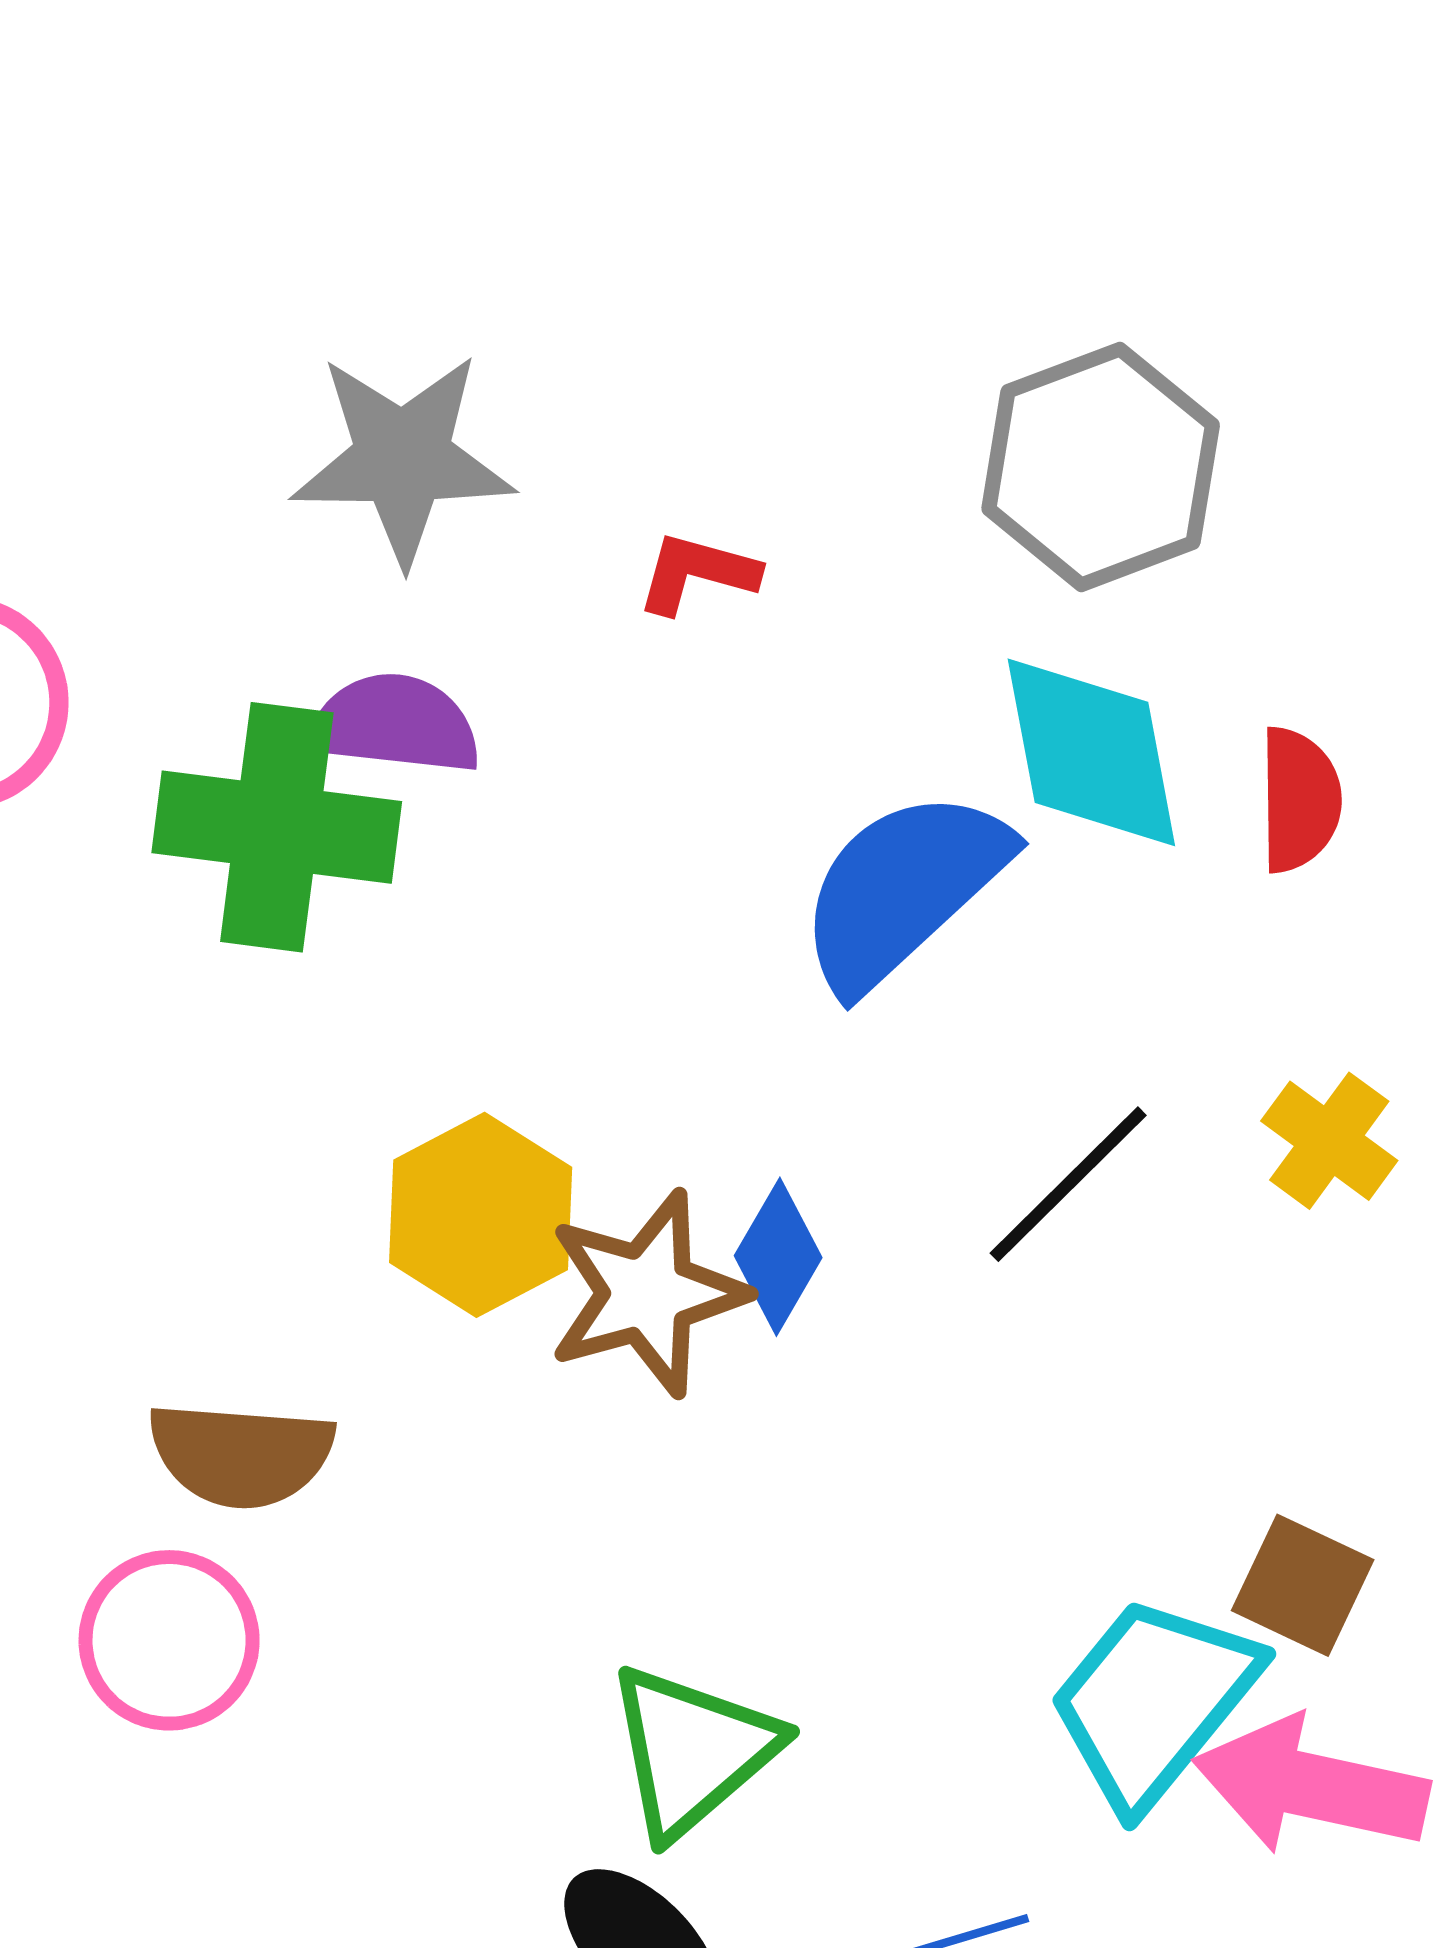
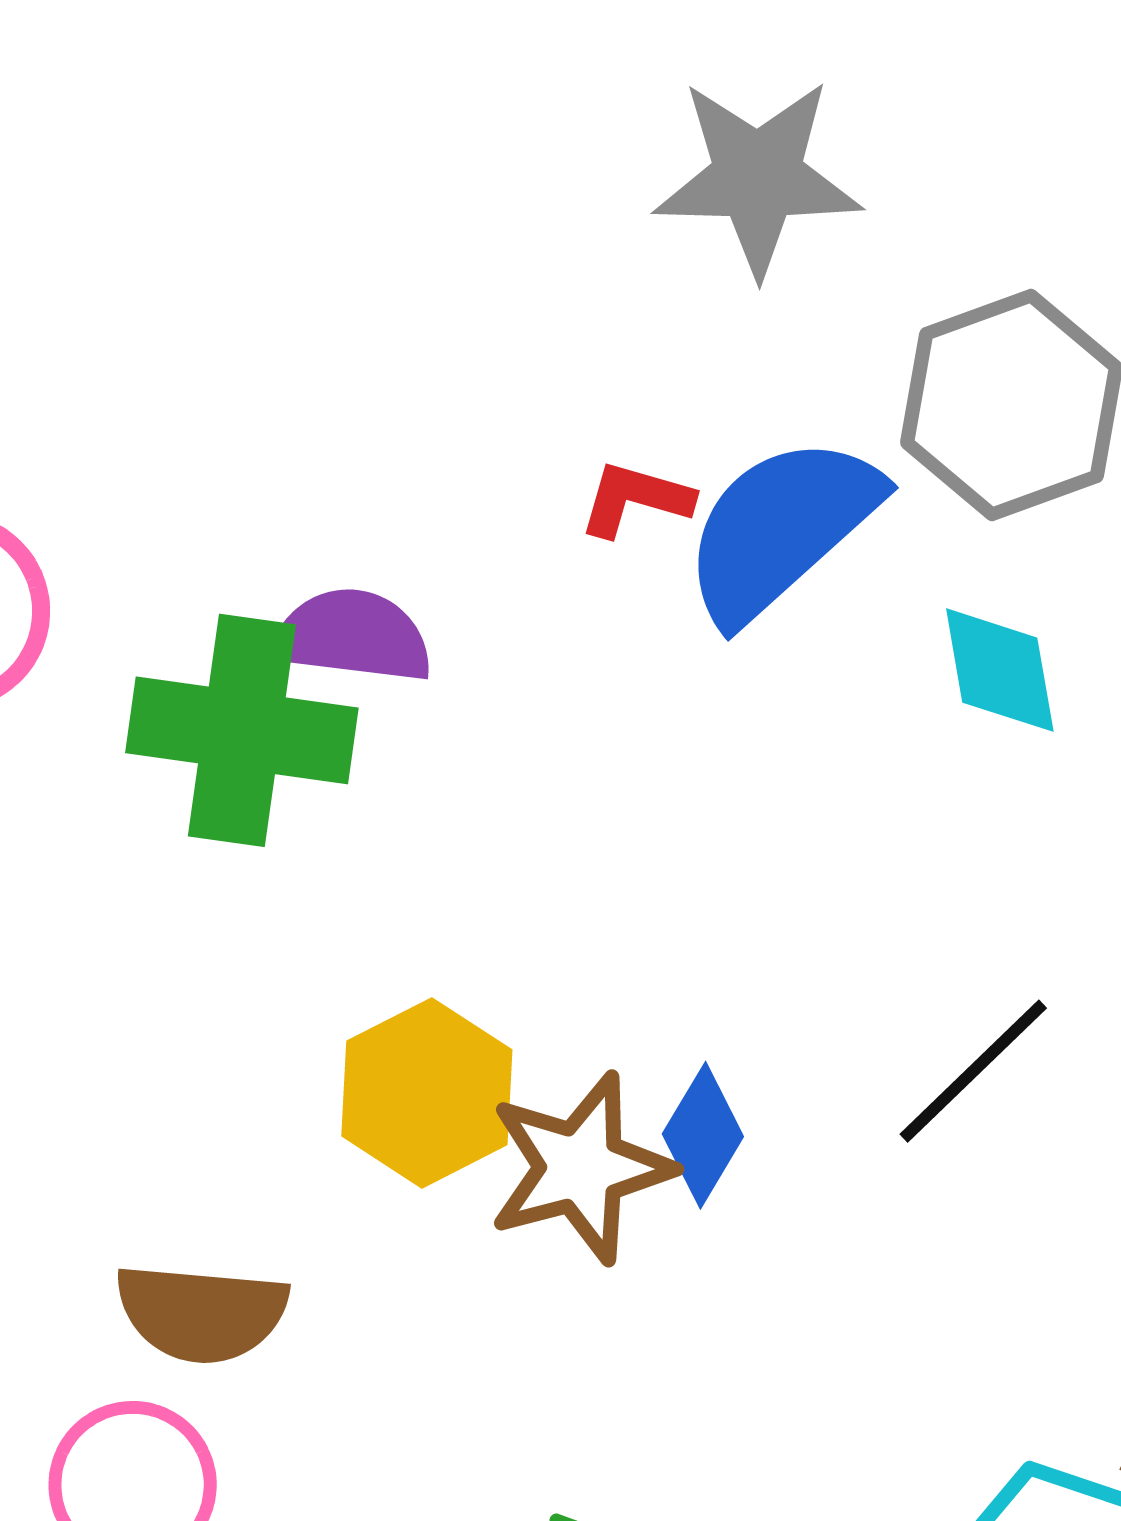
gray star: (403, 458) -> (758, 177), moved
cyan diamond: (1091, 752) -> (1000, 670), size x0.7
blue semicircle: (903, 889) -> (781, 529), moved

